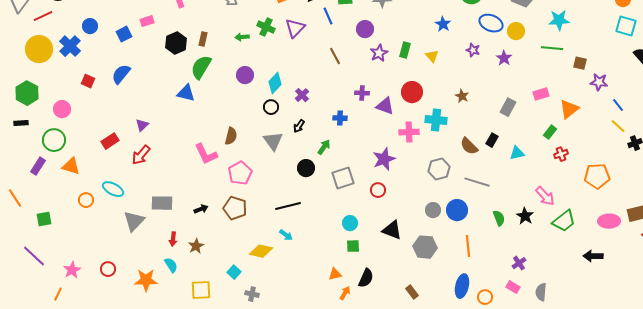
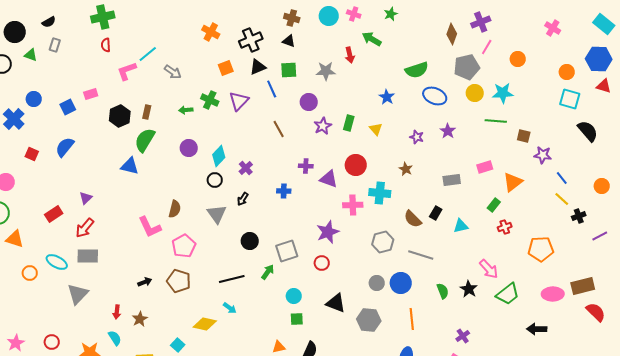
yellow circle: (516, 31) -> (475, 93), moved
purple star: (473, 50) -> (417, 137), moved
gray rectangle: (508, 107) -> (452, 180), turned 54
green arrow: (324, 147) -> (268, 272), moved
gray rectangle: (162, 203) -> (88, 256), moved

